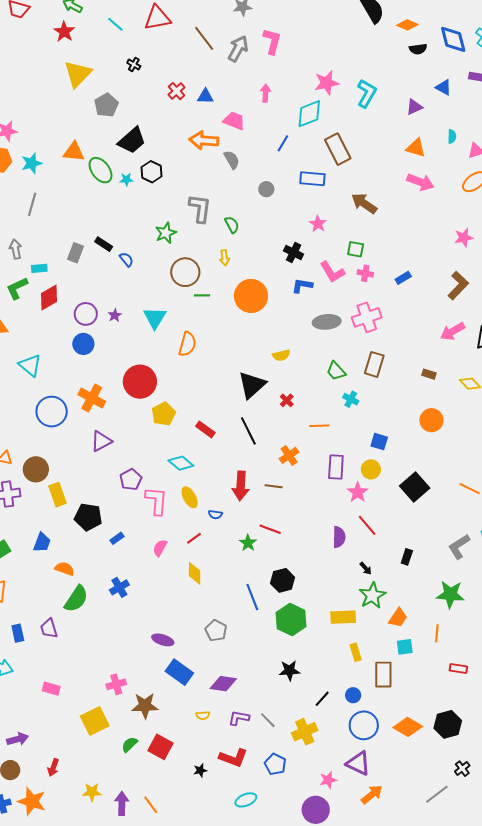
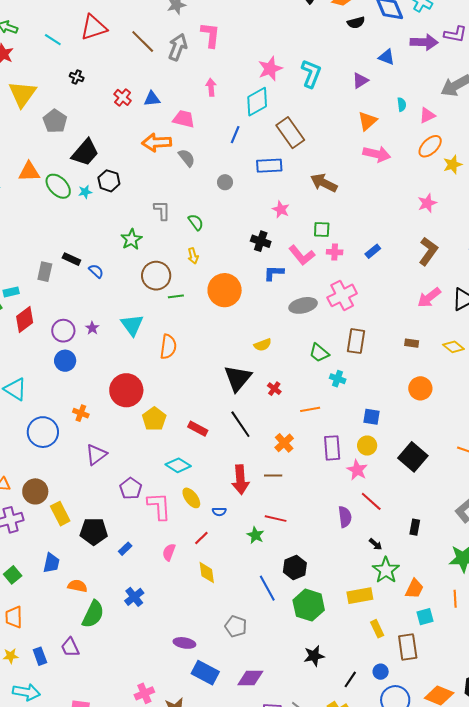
orange triangle: (416, 148) -> (367, 121), turned -50
gray L-shape: (200, 208) -> (162, 210), size x0.7
orange cross: (92, 398) -> (81, 413), size x0.6

